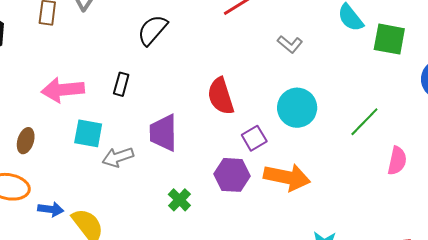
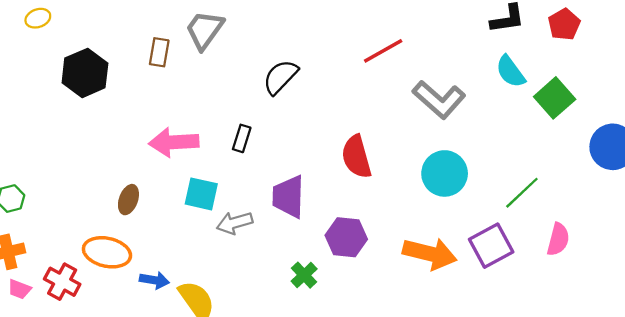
green square: (389, 39) -> (555, 98), turned 36
gray L-shape: (290, 44) -> (439, 99), size x1.8
purple square: (254, 138) -> (491, 246), moved, size x1.5
purple hexagon: (232, 175) -> (346, 237), moved

